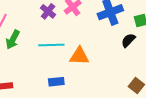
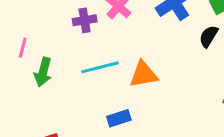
purple cross: (48, 11) -> (85, 20), turned -35

